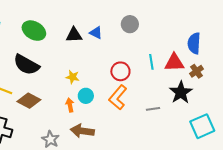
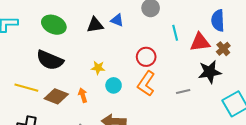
cyan line: (151, 62) -> (175, 33), moved
black star: (181, 92) -> (210, 72), turned 30
orange arrow: (70, 105) -> (83, 95), moved

